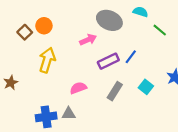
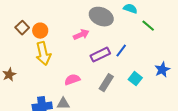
orange circle: (44, 26) -> (40, 31), moved
yellow arrow: (47, 60) -> (43, 54), turned 150

